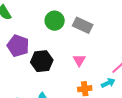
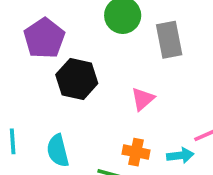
gray rectangle: (83, 25) -> (169, 40), turned 36

